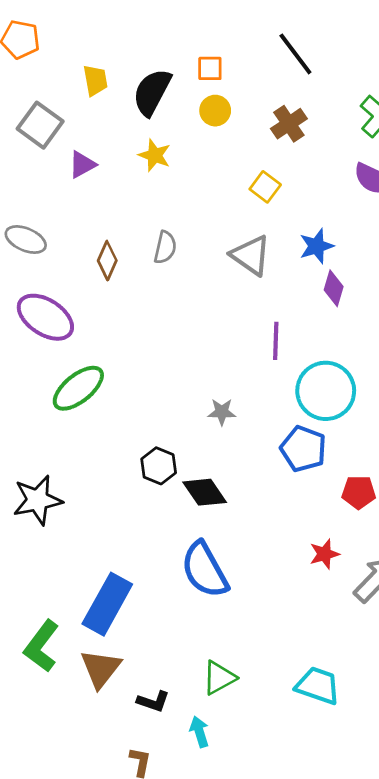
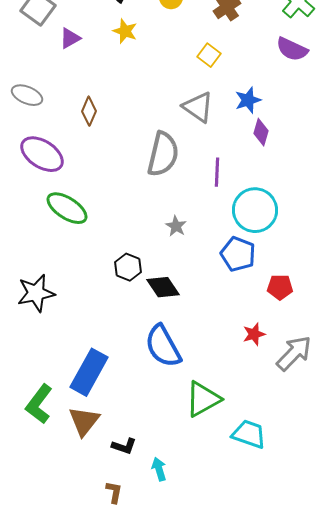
gray semicircle: (165, 247) -> (163, 154), moved, size x1.8
green ellipse: (78, 388) -> (67, 208), turned 72
gray star: (222, 412) -> (176, 226), turned 30
green triangle: (219, 678) -> (203, 399), moved, size x1.4

